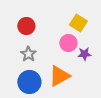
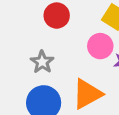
red circle: (26, 26) -> (57, 16), moved

